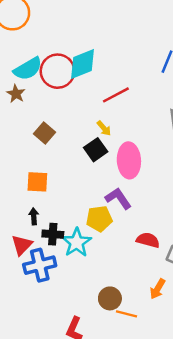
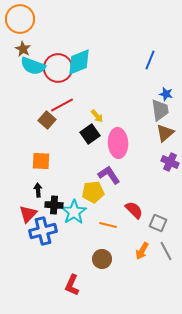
cyan semicircle: (28, 69) -> (33, 66), turned 50
brown star: (16, 94) -> (23, 49), moved
red line: (116, 95) -> (62, 105), moved
red semicircle: (148, 240) -> (134, 210), turned 30
orange line: (127, 314) -> (108, 225), moved

